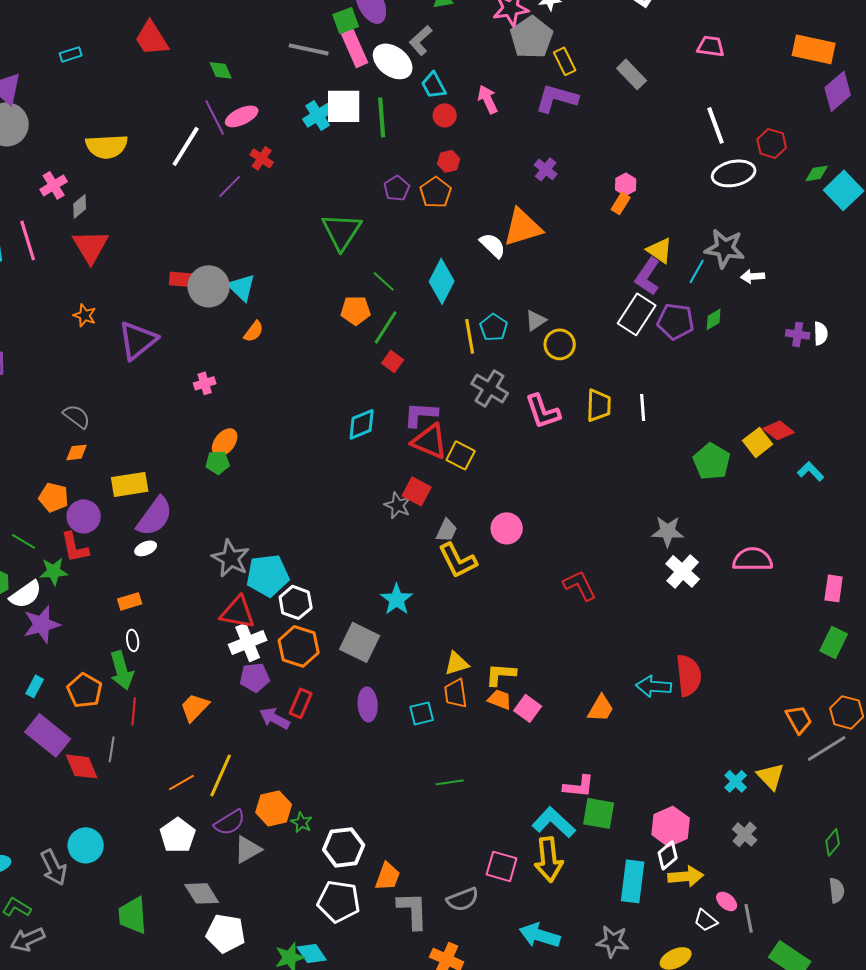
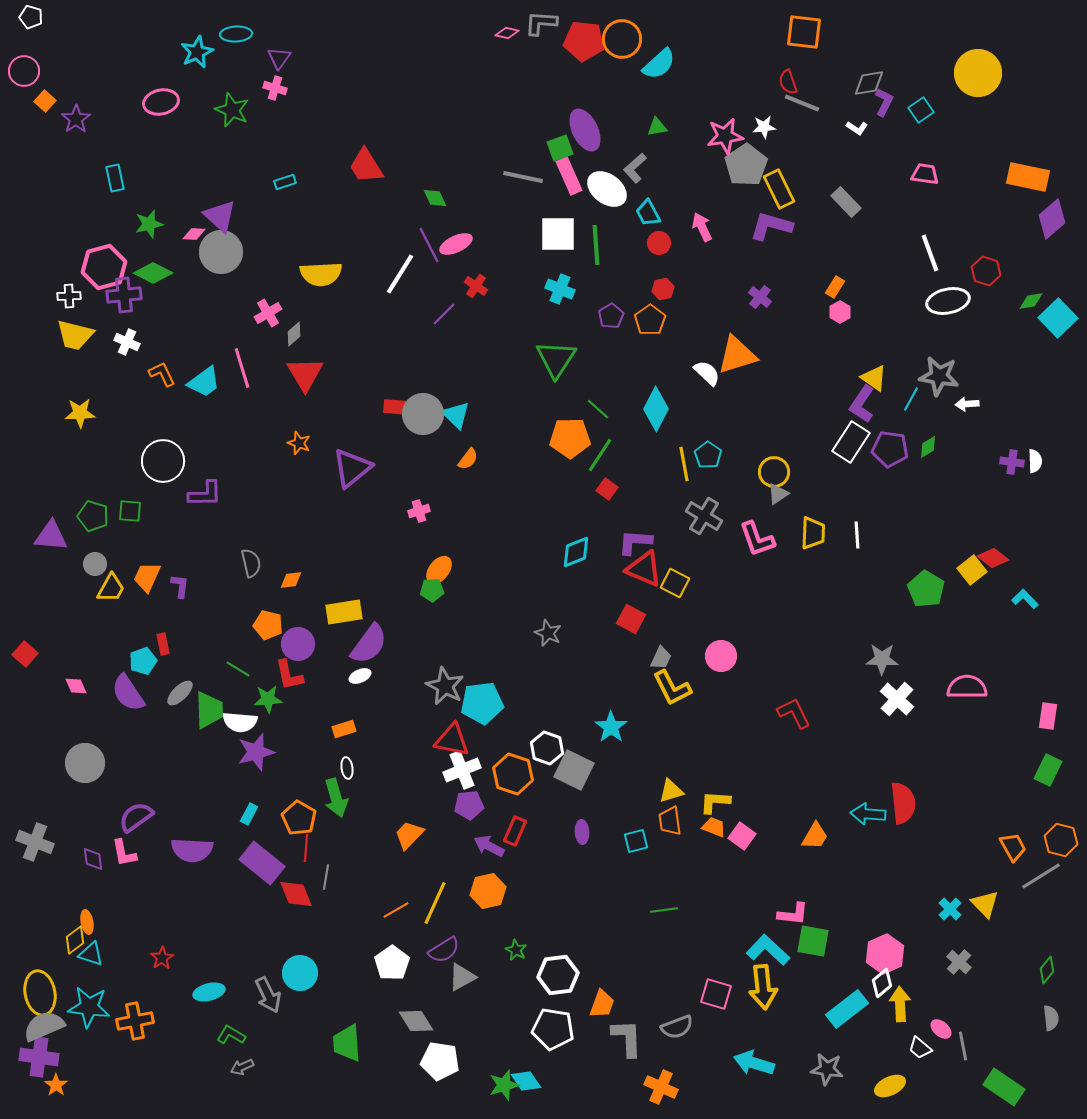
yellow rectangle: (565, 61) -> (779, 189), size x1.4
cyan cross: (318, 115) -> (560, 289), moved, turned -36
orange rectangle: (621, 203) -> (835, 287), moved
orange pentagon: (356, 310) -> (570, 438), size x1.4
gray triangle: (536, 320) -> (778, 494), moved
gray semicircle: (77, 416) -> (251, 563), moved, turned 40
gray star: (398, 505) -> (548, 633), moved
white semicircle: (26, 594) -> (240, 722), turned 40
white hexagon: (296, 602) -> (547, 748), moved
purple ellipse: (368, 704) -> (582, 832), size x0.7
red line: (134, 711) -> (306, 848), moved
orange hexagon: (274, 808) -> (488, 891), moved
yellow arrow: (686, 876) -> (900, 1004), turned -88
cyan rectangle: (633, 881) -> (847, 1009), turned 45
gray arrow: (28, 939) -> (242, 1067), size x0.7

